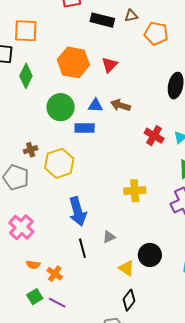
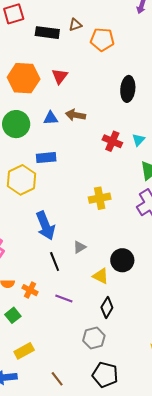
blue rectangle: (85, 128) -> (46, 158), moved
purple line: (57, 303) -> (64, 299), moved

